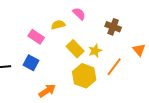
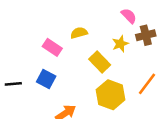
pink semicircle: (79, 14) -> (129, 16), moved
brown cross: (113, 27) -> (146, 35), turned -35
yellow star: (95, 51) -> (120, 44), moved

